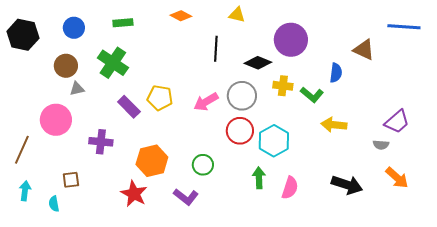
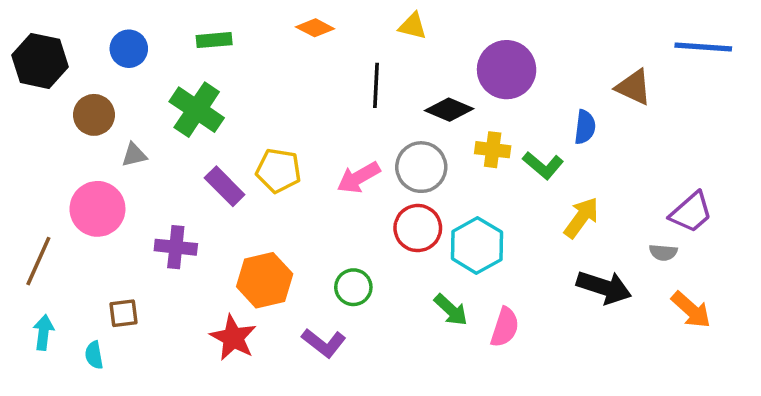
brown circle: (66, 66) -> (94, 115), moved
yellow arrow: (334, 125) -> (581, 218), turned 120
green arrow: (259, 178) -> (451, 310), turned 135
black arrow: (347, 185) -> (604, 287), moved

